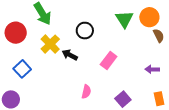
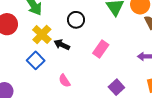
blue square: (22, 69) -> (36, 60), moved
pink semicircle: (86, 92) -> (64, 81), moved, turned 136

